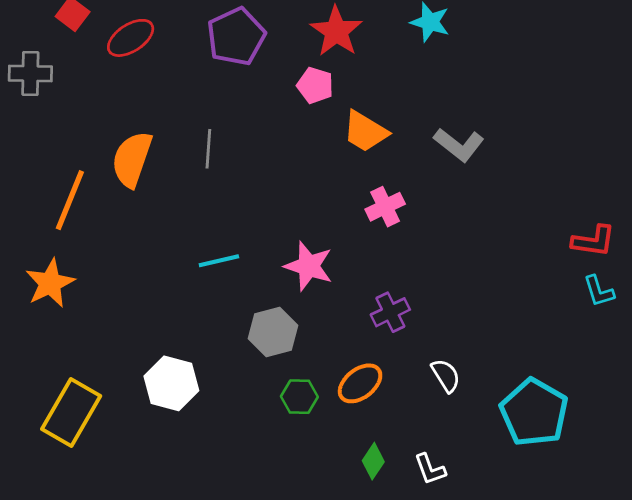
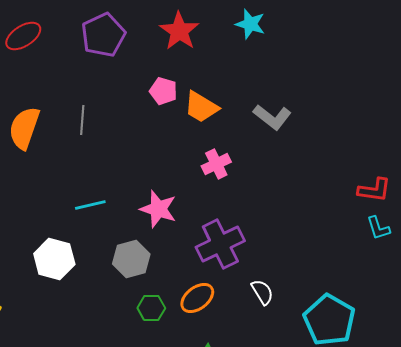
pink pentagon: (315, 85) -> (163, 91), moved
purple cross: (390, 312) -> (220, 244), size x1.6
white hexagon: (171, 383) -> (54, 259), moved

